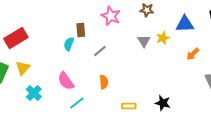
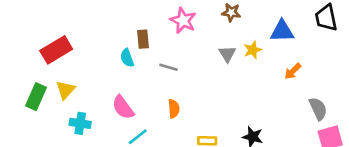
cyan semicircle: (69, 44) -> (127, 58), turned -40
gray line: (100, 51) -> (168, 67), turned 56
cyan cross: (34, 93) -> (80, 123), turned -35

